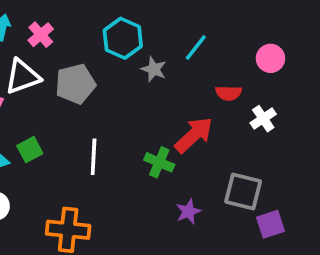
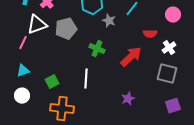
green square: (30, 150) -> (52, 82), moved
white line: (94, 157) -> (86, 79), moved
green cross: (159, 162) -> (97, 49), moved
gray square: (243, 191) -> (167, 74), moved

